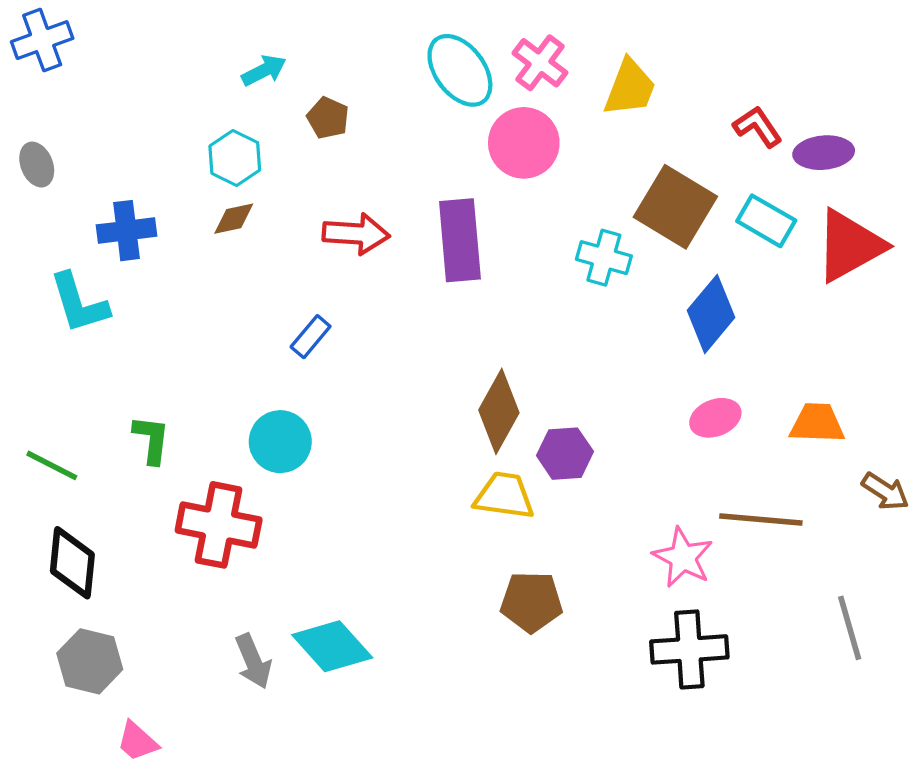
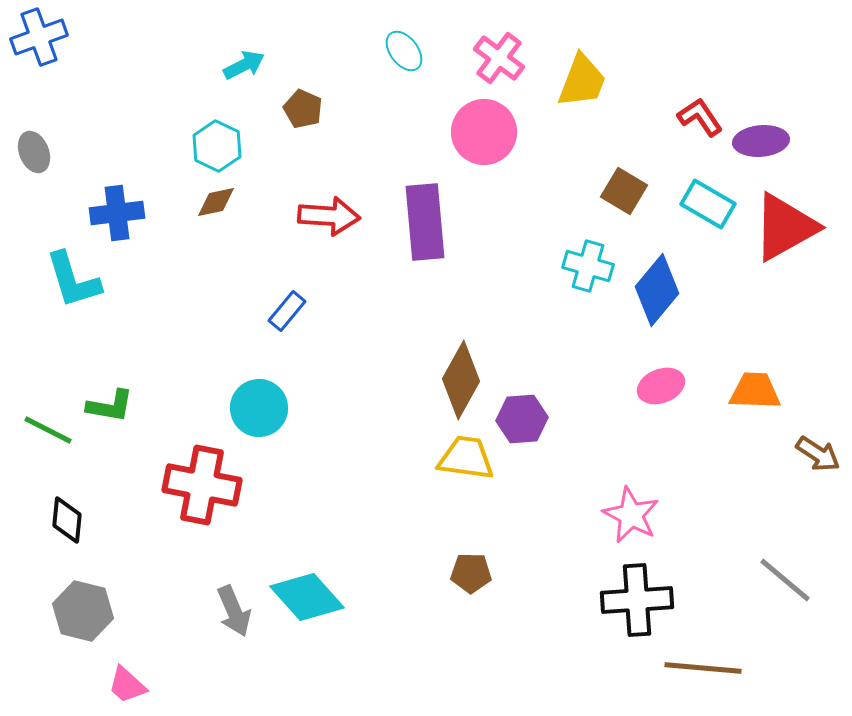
cyan ellipse: (460, 70) -> (404, 51), moved, size x0.6
brown square: (675, 207) -> (624, 191), size x0.6
cyan cross: (604, 258) -> (588, 266), moved
green L-shape: (151, 439) -> (110, 406), moved, turned 93
brown line: (761, 520) -> (703, 668), moved
black diamond: (72, 563) -> (67, 520), size x0.7
brown pentagon: (531, 602) -> (471, 573), moved, size x0.7
gray line: (850, 628) -> (785, 580), turned -34

